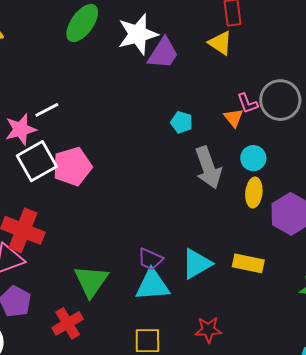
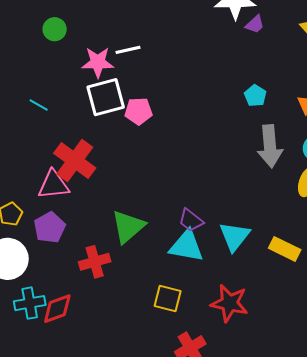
purple trapezoid: (163, 53) -> (255, 24), size x0.6
pink pentagon: (72, 167) -> (138, 111), size x0.7
cyan triangle: (197, 264) -> (235, 236), turned -36
red star: (208, 330) -> (229, 303), size x1.4

